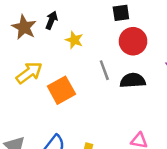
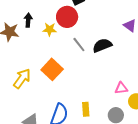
red circle: (133, 41) -> (67, 17), moved
yellow arrow: (29, 73) -> (22, 79), moved

